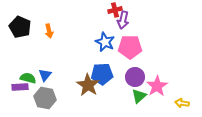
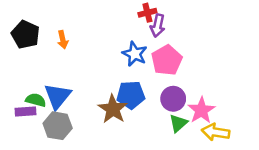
pink pentagon: (130, 47) -> (167, 60), turned -30
blue triangle: (45, 75) -> (58, 96), size x1.6
yellow arrow: (182, 103) -> (216, 132), moved, size x1.5

